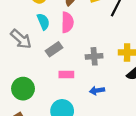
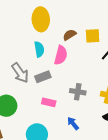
gray arrow: (21, 39) -> (20, 73), moved
blue arrow: (97, 91) -> (73, 123), turned 48

